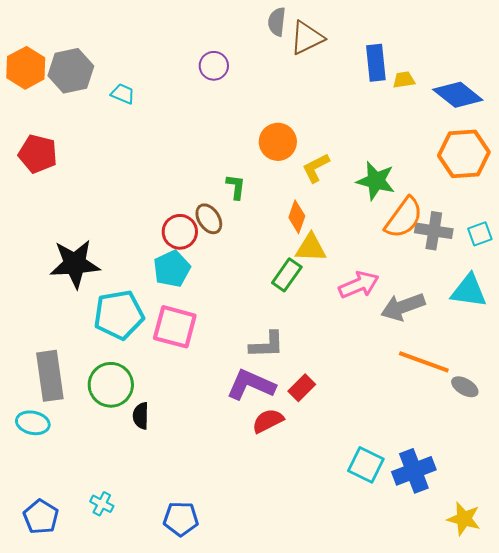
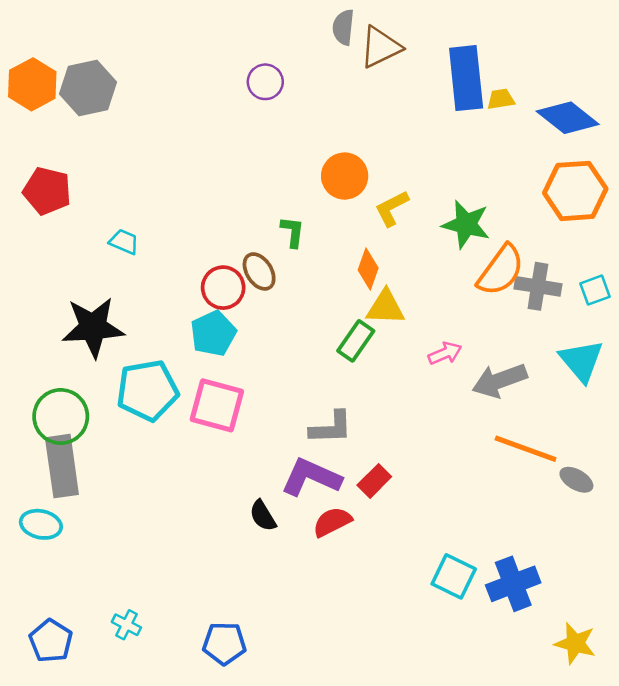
blue rectangle: (376, 63) -> (466, 78), size x1.4
cyan trapezoid: (123, 94) -> (124, 242), moved
pink arrow: (359, 285) -> (445, 353), size x0.7
cyan triangle: (469, 291) -> (581, 361), turned 42
green circle: (111, 385) -> (61, 417), moved
black semicircle: (141, 416) -> (263, 516), moved, turned -32

